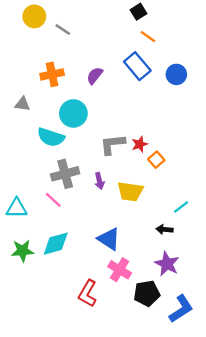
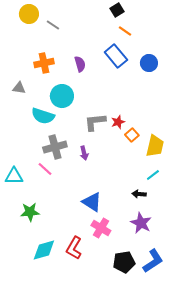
purple semicircle: (95, 76) -> (80, 64), turned 126
yellow trapezoid: (130, 192) -> (155, 146), moved, turned -85
cyan diamond: (56, 244) -> (44, 250), moved
green star: (22, 251) -> (30, 212), moved
black pentagon: (147, 293) -> (124, 262), moved

